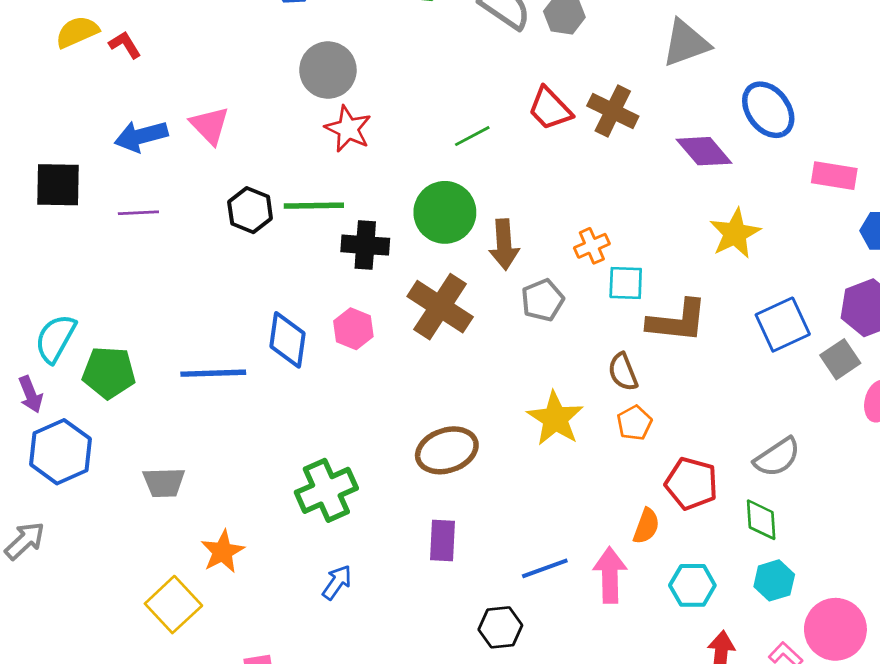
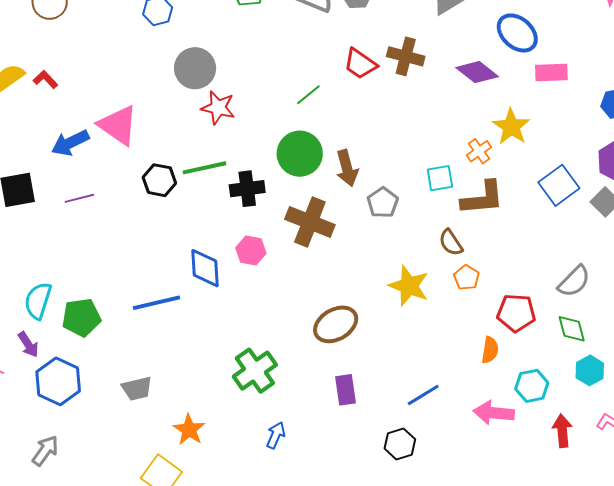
pink triangle: (210, 125) -> (118, 125), size x1.4
pink rectangle: (834, 176) -> (551, 73), moved
orange cross: (592, 246) -> (479, 151), moved
pink arrow: (610, 575) -> (494, 413), moved, turned -72

